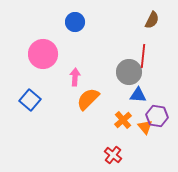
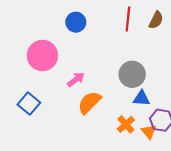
red line: (143, 56) -> (128, 19), moved
pink arrow: (75, 77) -> (76, 80), turned 48

